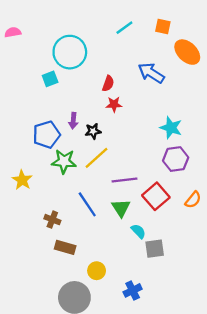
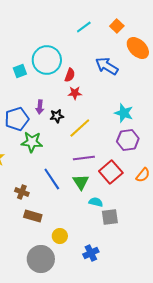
orange square: (163, 26) -> (117, 26), turned 32
cyan circle: (70, 52) -> (47, 60), moved
yellow line: (97, 158) -> (80, 128), moved
cyan semicircle: (138, 231) -> (96, 202), turned -32

